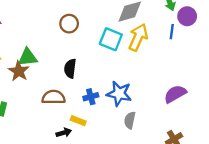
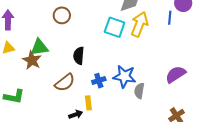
brown circle: (69, 24) -> (62, 15), moved
brown semicircle: (53, 97) -> (65, 83), turned 145
gray semicircle: (130, 120) -> (139, 91), moved
yellow rectangle: (78, 121) -> (88, 103), turned 64

